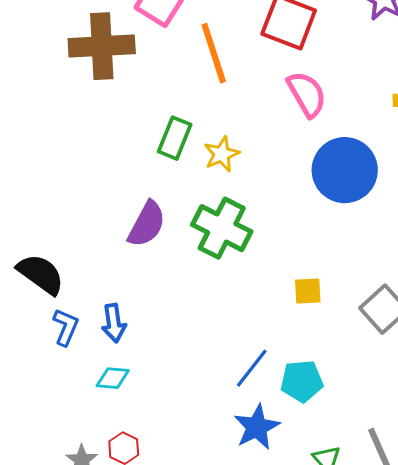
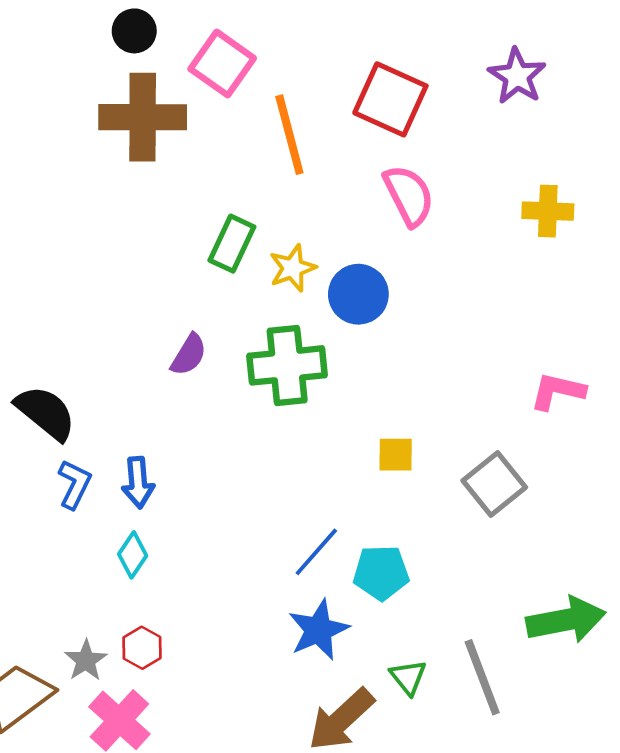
blue circle: (345, 170) -> (358, 294), moved, size x0.7
purple semicircle: (147, 224) -> (189, 355), size x0.7
green cross: (222, 228) -> (287, 365), turned -36
cyan diamond: (113, 378) -> (133, 555), turned -64

